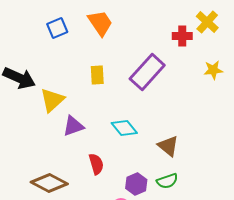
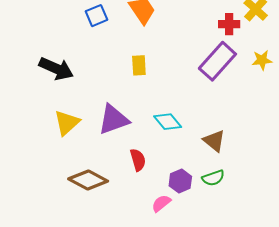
purple rectangle: (147, 72) -> (217, 61), moved
yellow triangle: (52, 100) -> (67, 123), moved
purple triangle: (73, 126) -> (113, 120), size x1.4

